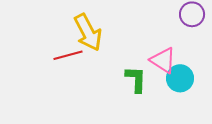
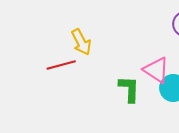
yellow arrow: (88, 32) -> (81, 42), size x0.7

